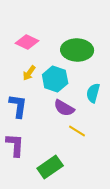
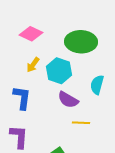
yellow line: (77, 131) -> (81, 123), turned -30

